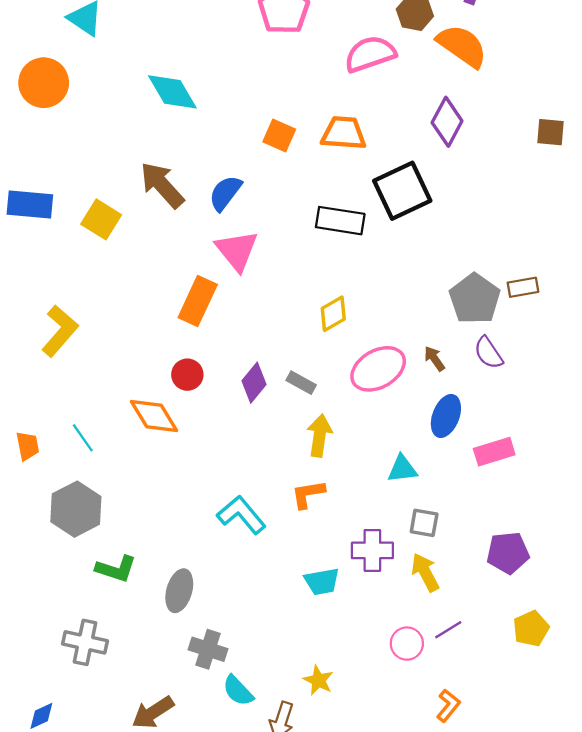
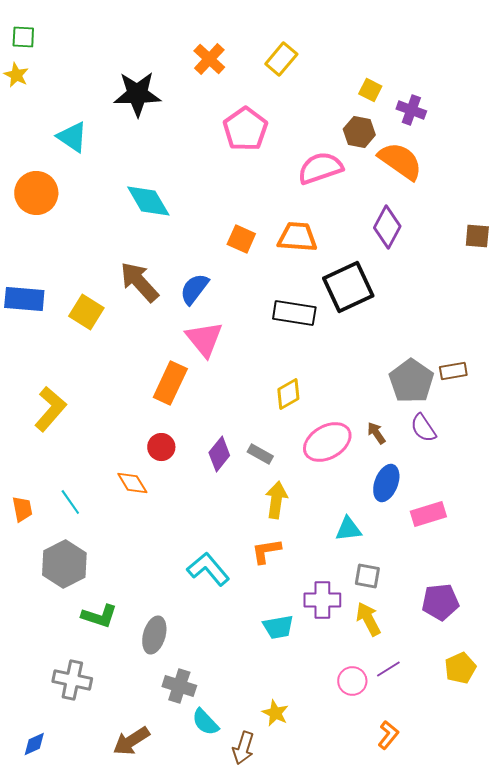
orange diamond: (154, 416) -> (132, 483), size x0.7

